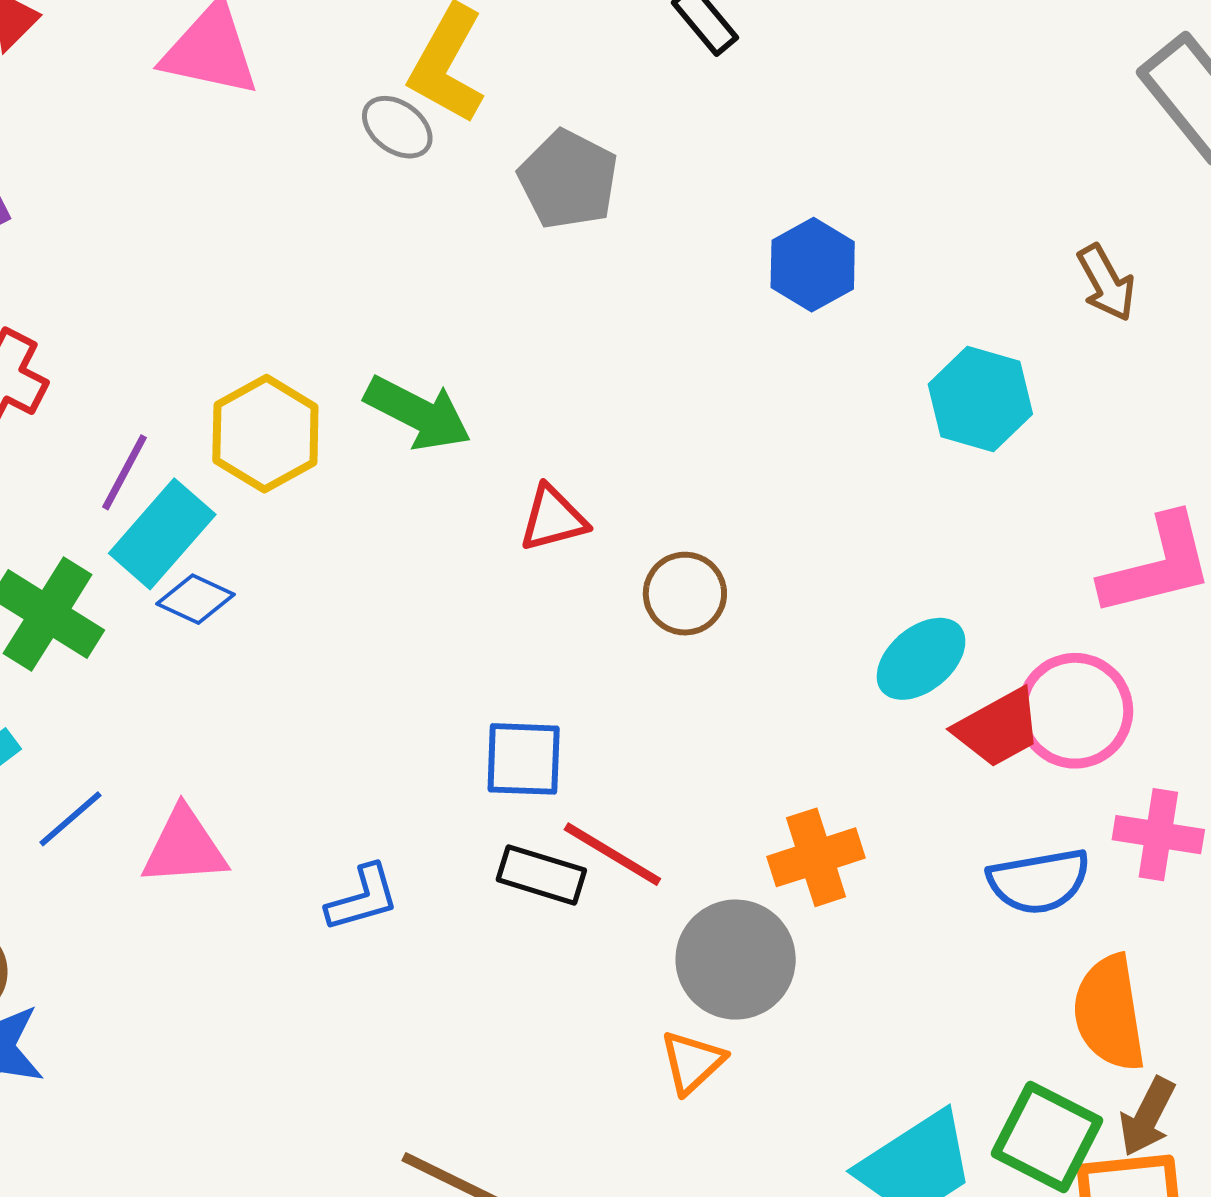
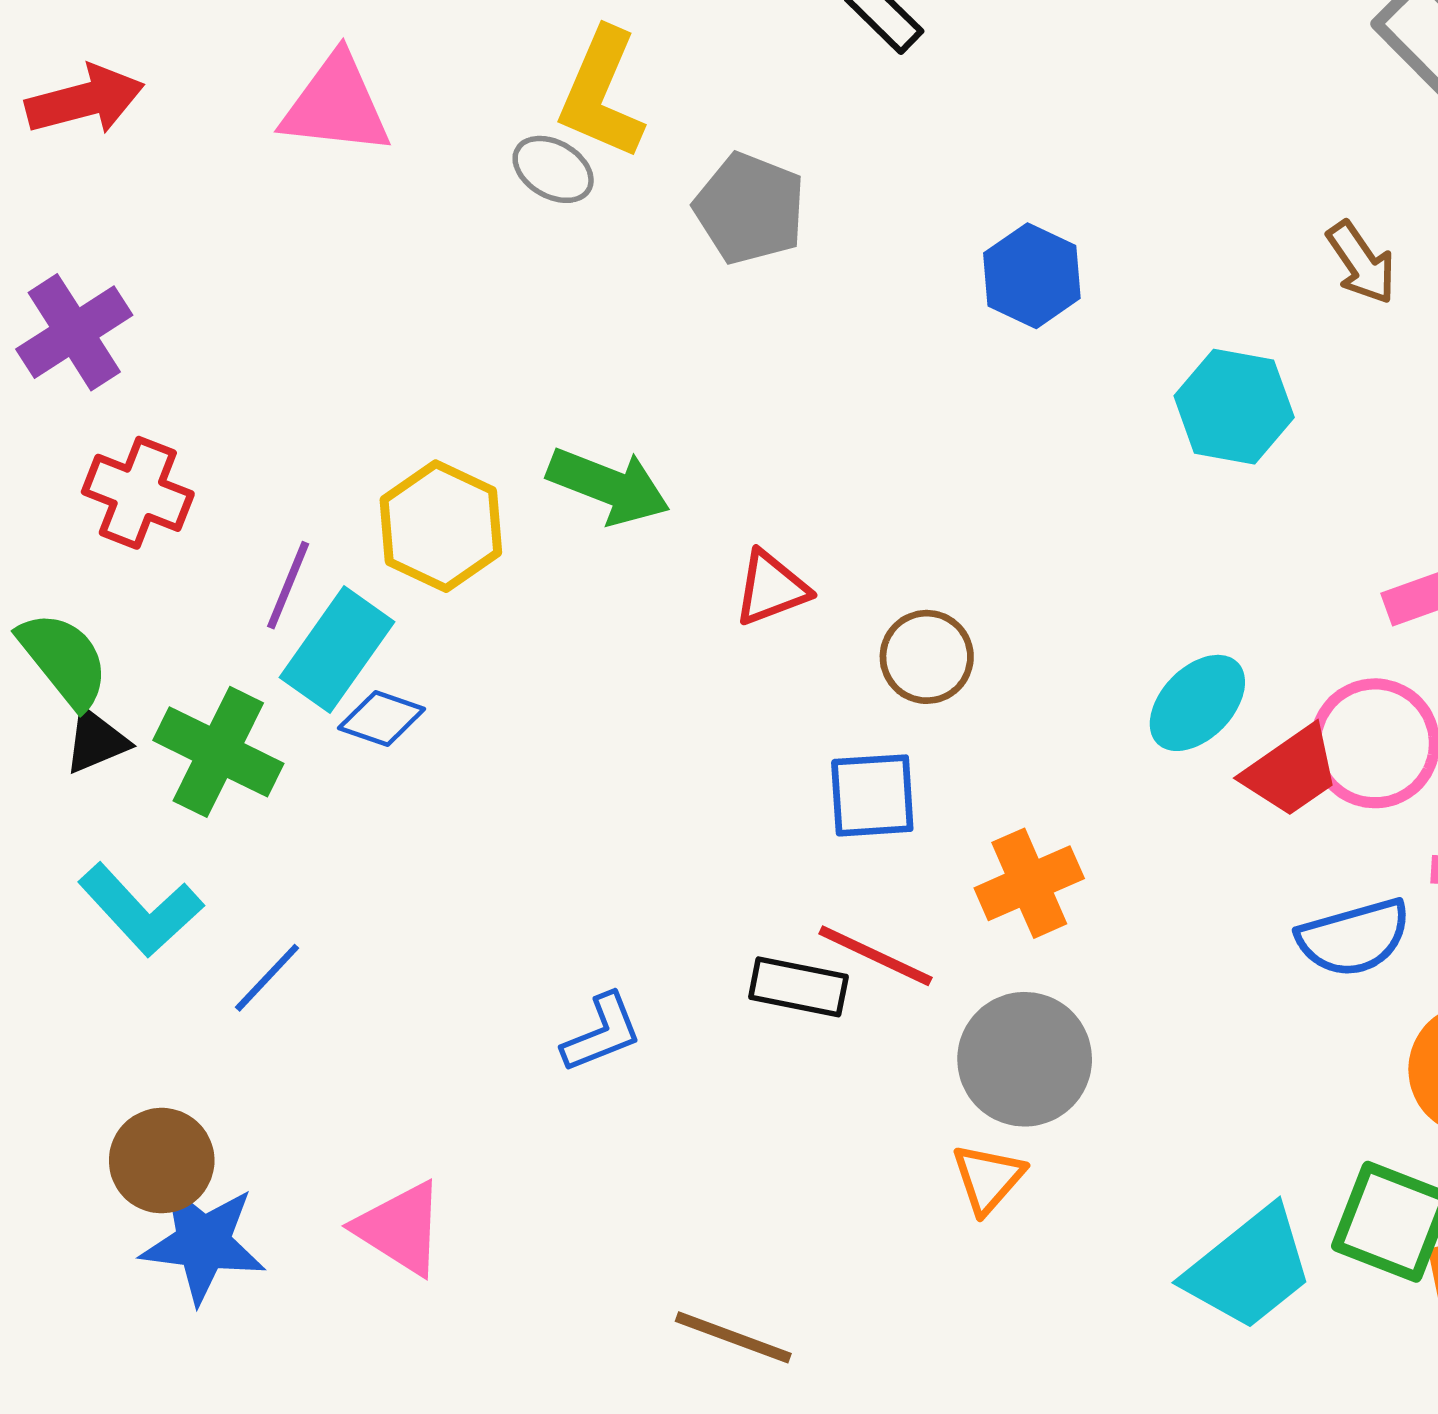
blue square: (524, 759) -> (872, 795), moved
pink triangle: (184, 847) -> (400, 1228), moved, turned 42
orange cross: (816, 857) -> (1029, 883), moved

